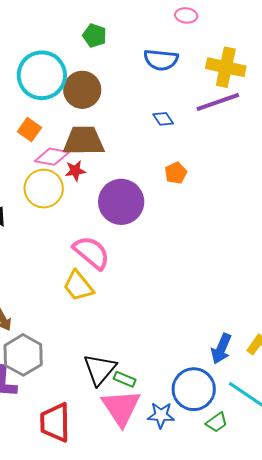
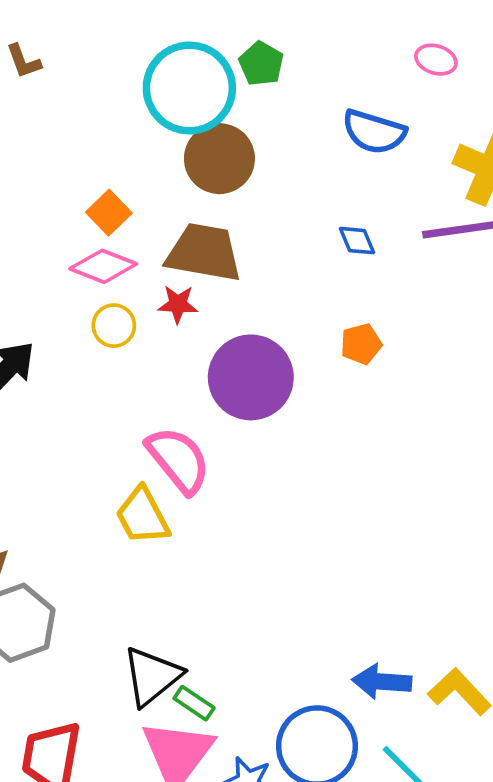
cyan circle: (42, 75) -> (189, 88), moved
pink diamond: (52, 157) -> (103, 266), moved
yellow circle: (44, 189) -> (114, 326), size x0.6
blue arrow: (221, 349) -> (382, 682), turned 60

